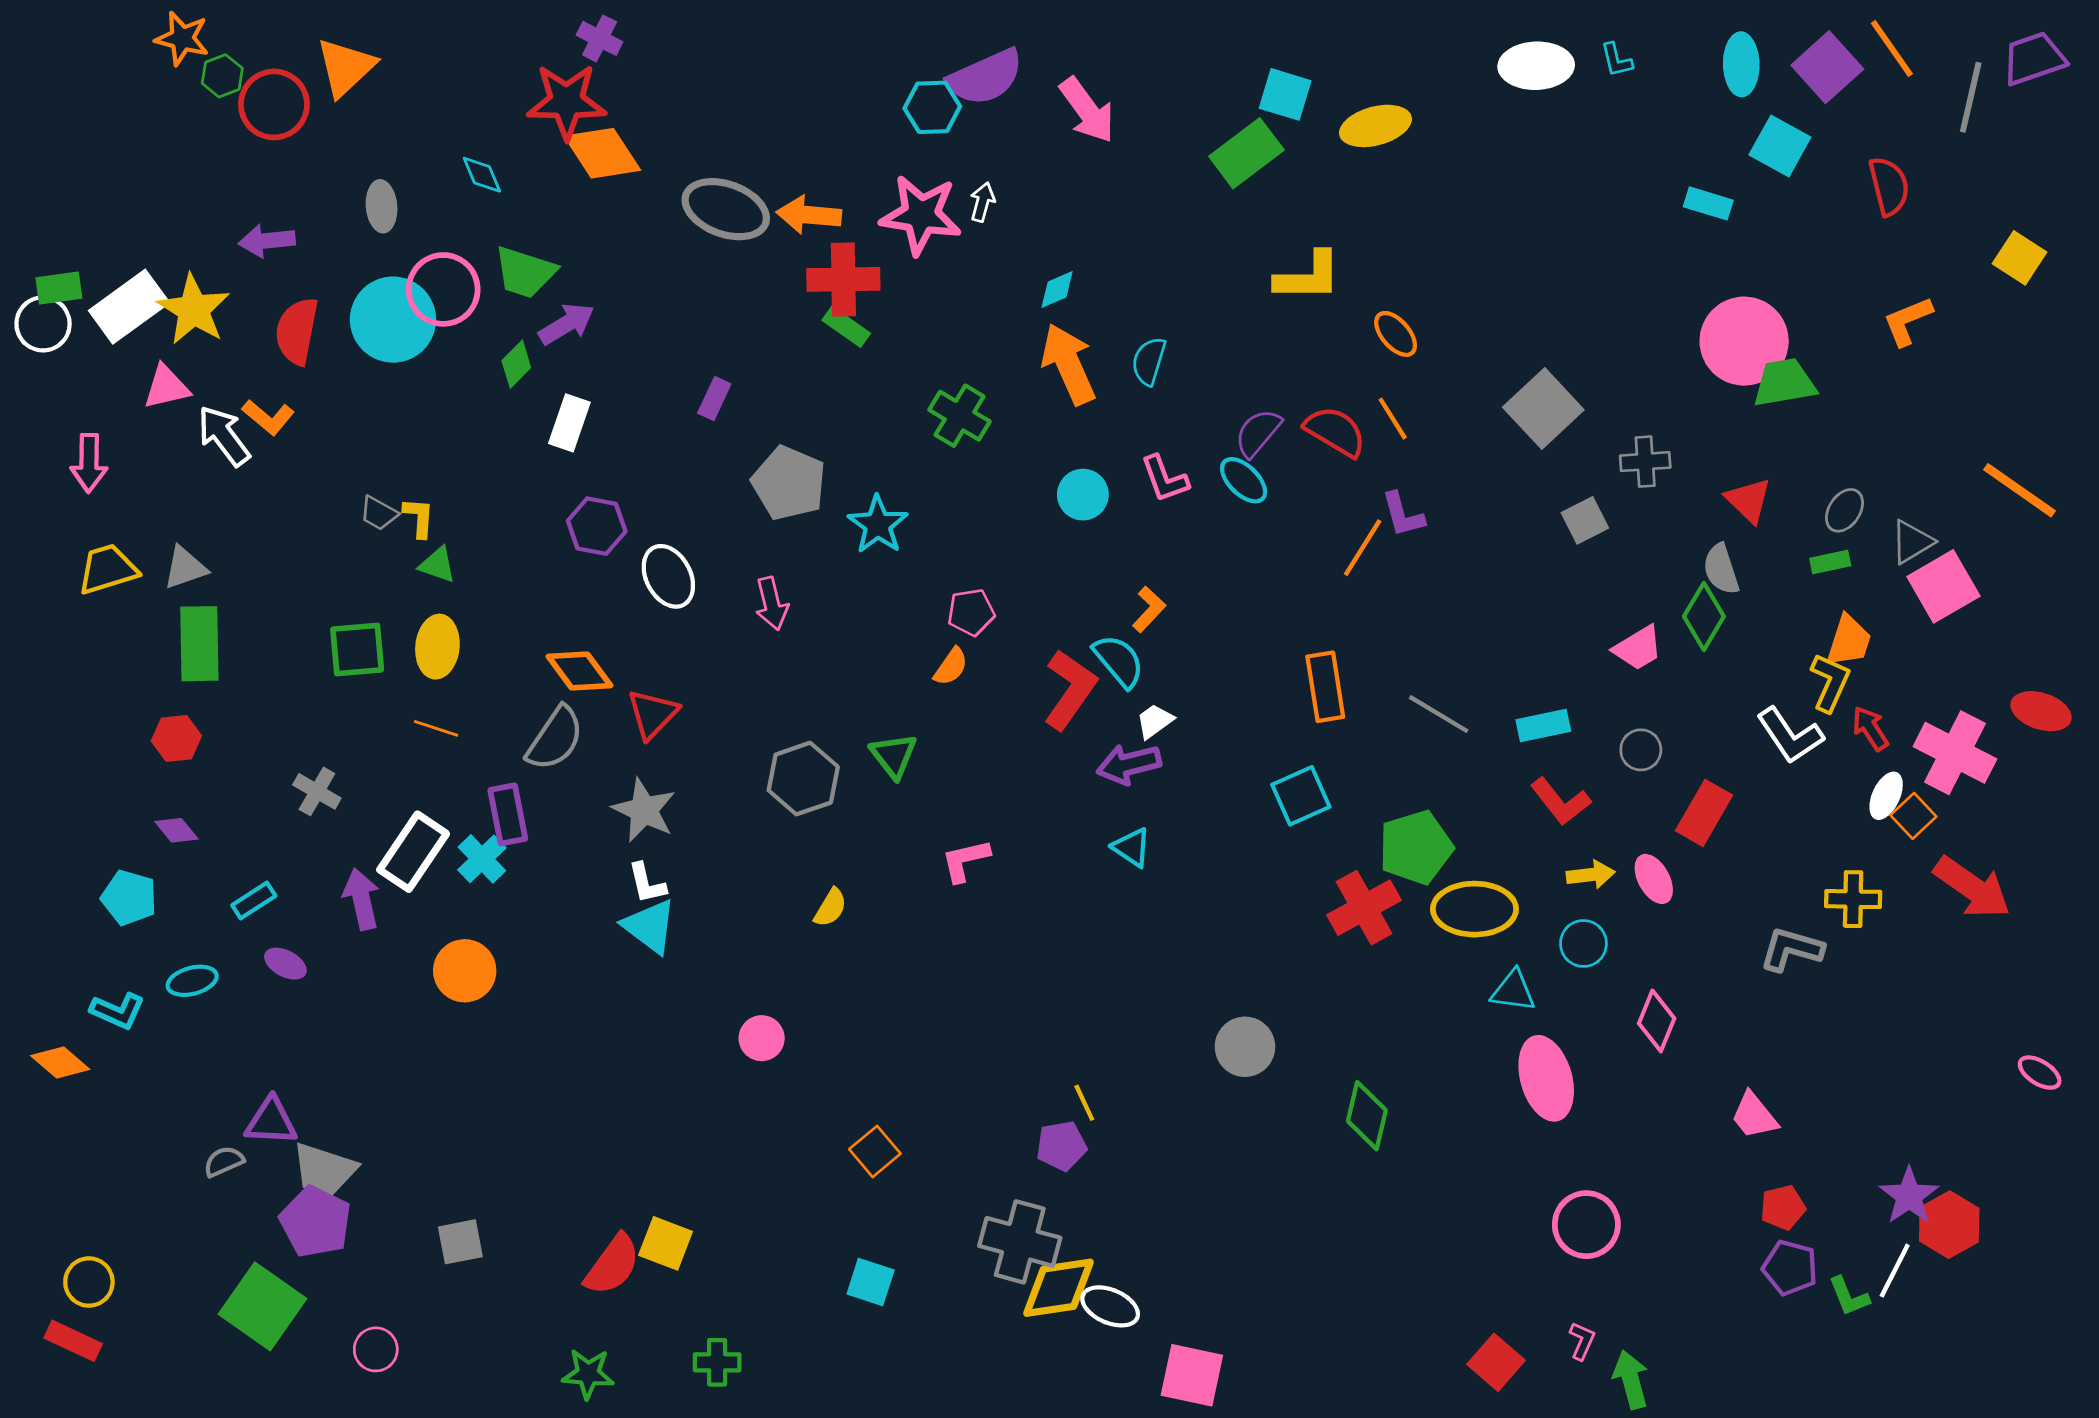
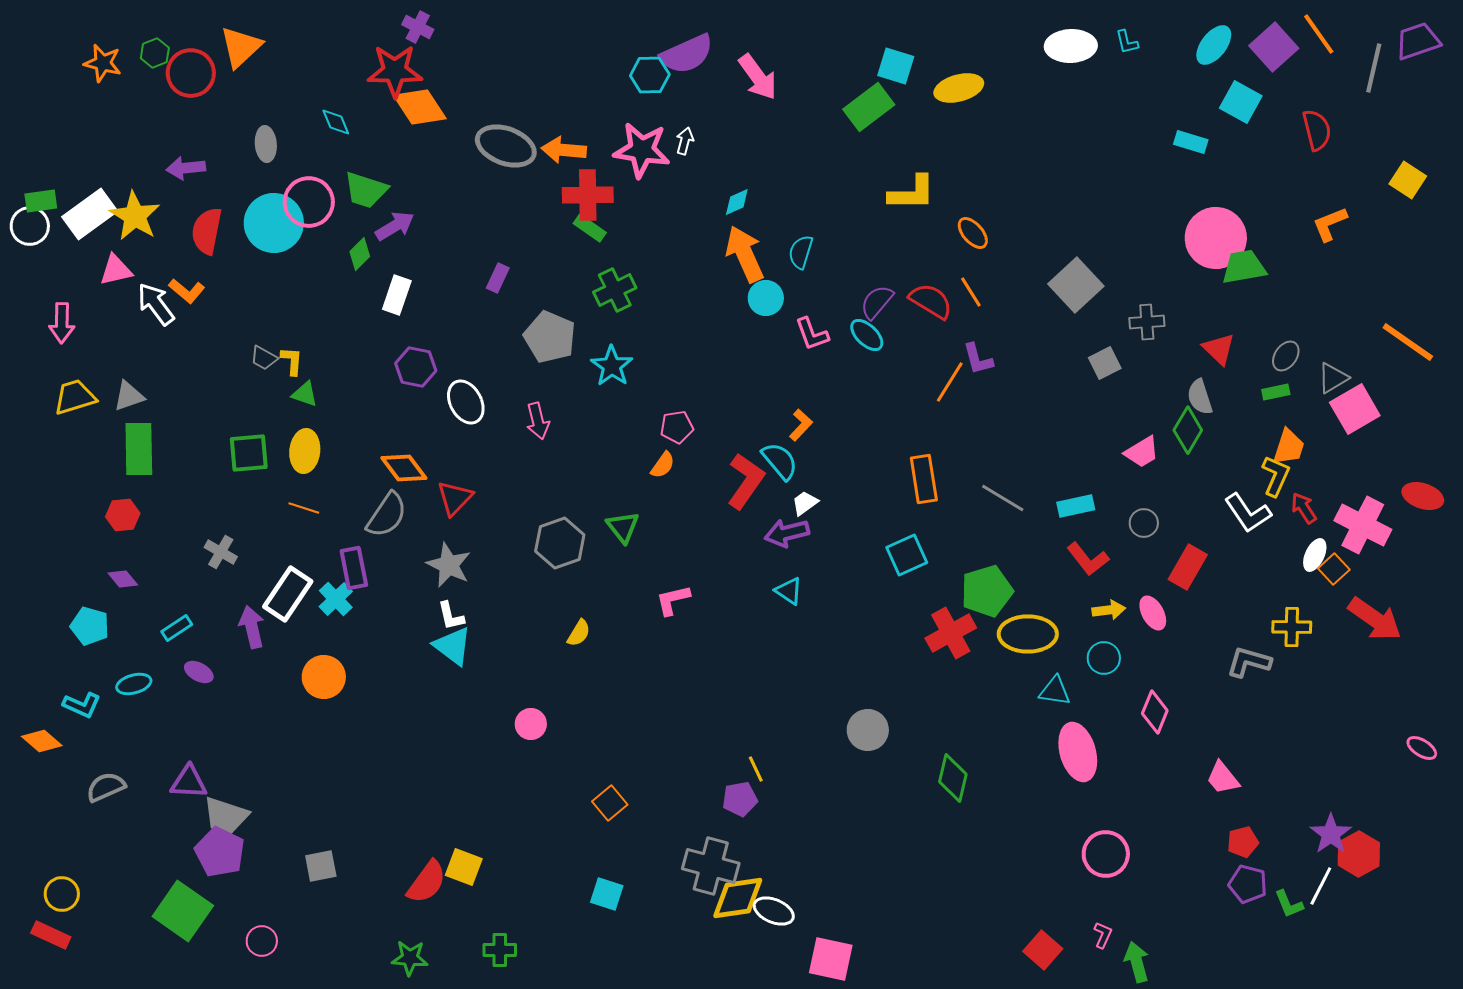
orange star: (182, 38) -> (103, 63), moved
cyan ellipse: (1741, 64) -> (1214, 45), turned 39
green cross: (960, 416) -> (615, 290), moved, turned 33
cyan circle: (1083, 495) -> (766, 298), moved
gray semicircle: (224, 1162) -> (106, 787), moved, size x1.4

